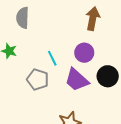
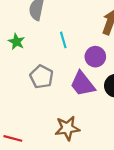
cyan line: (52, 58) -> (63, 40), moved

